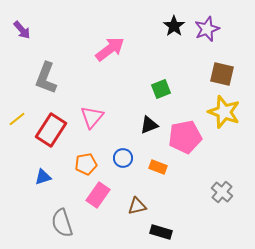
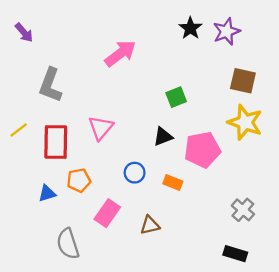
red rectangle: (51, 130) -> (56, 142), turned -32
orange pentagon: (86, 164) -> (79, 180), moved
black rectangle: (161, 232) -> (235, 254), moved

